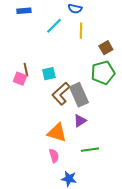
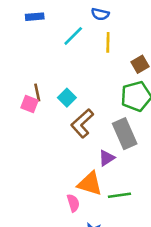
cyan square: (49, 74) -> (67, 98), turned -32
gray rectangle: (79, 95) -> (125, 134), moved
orange triangle: (57, 133) -> (90, 184), moved

